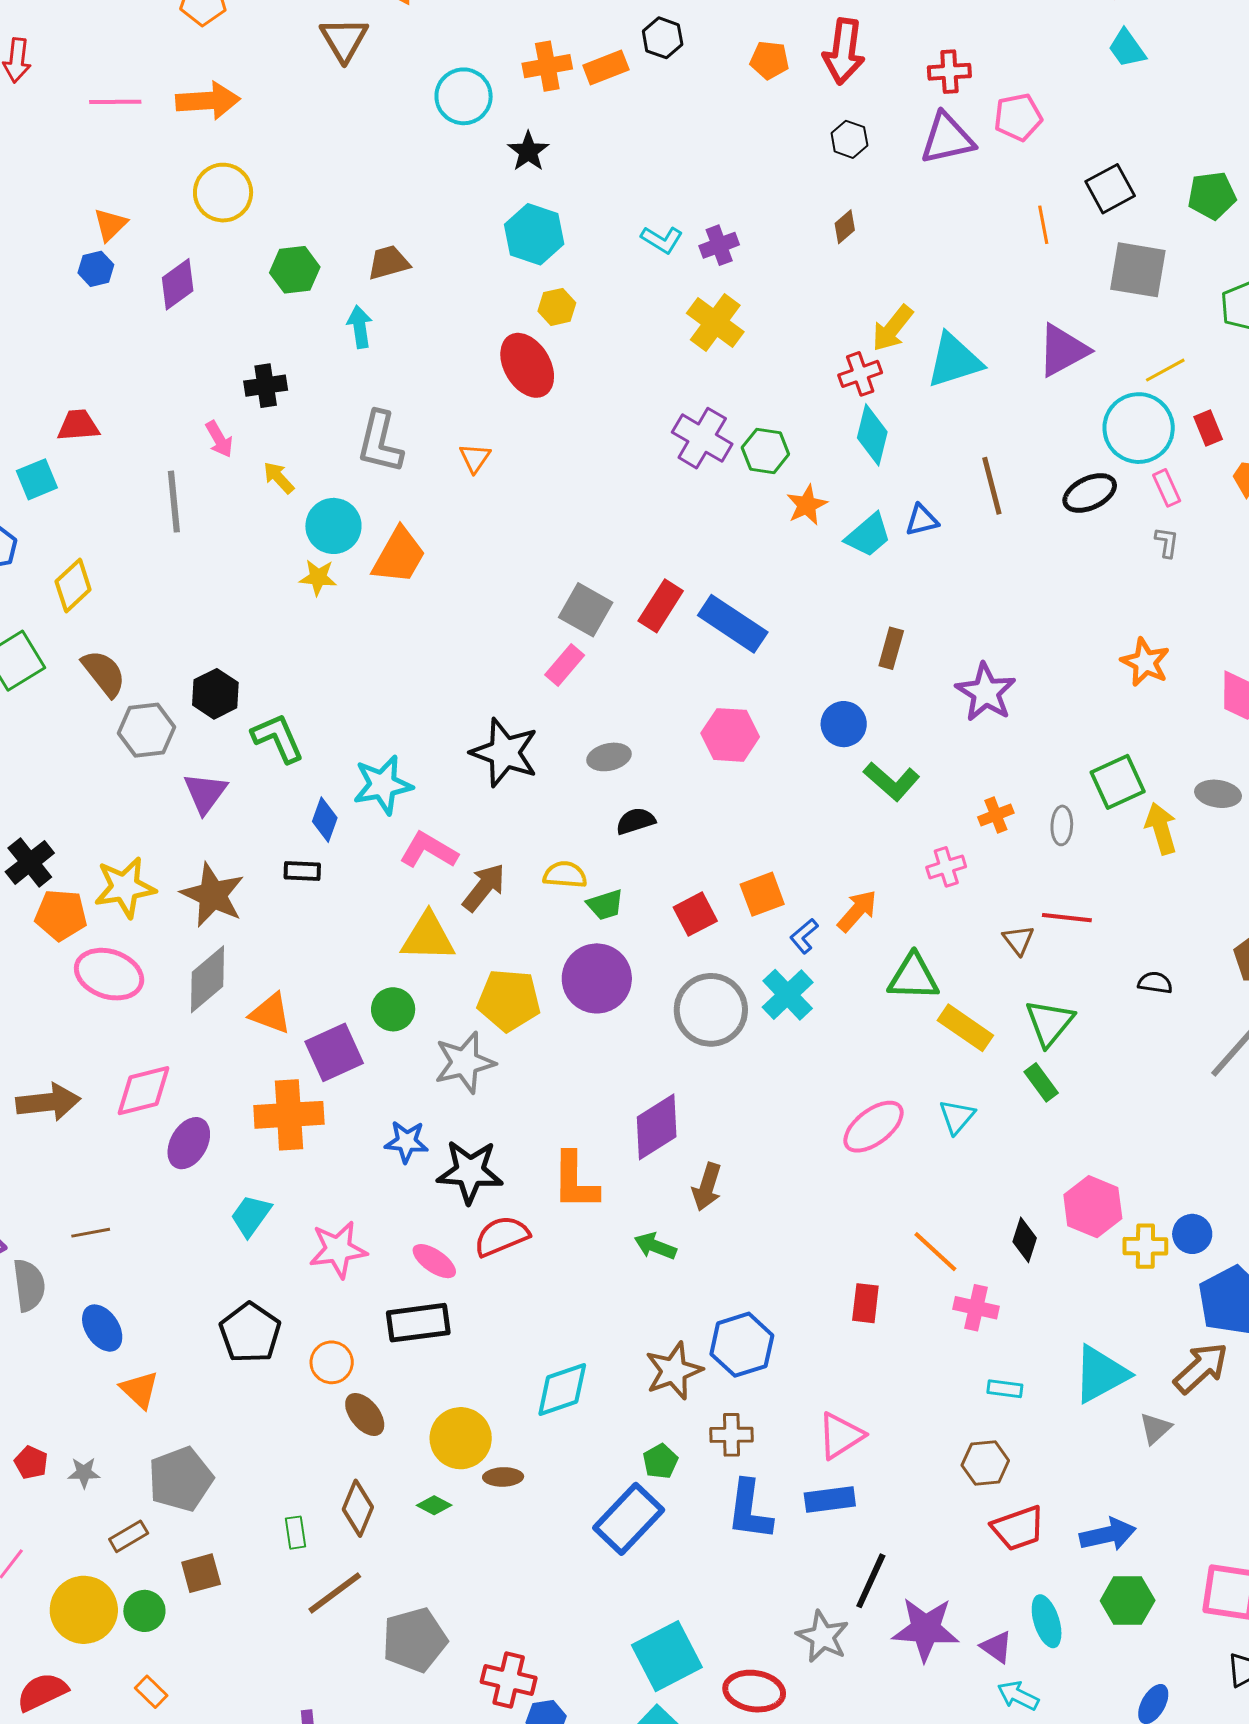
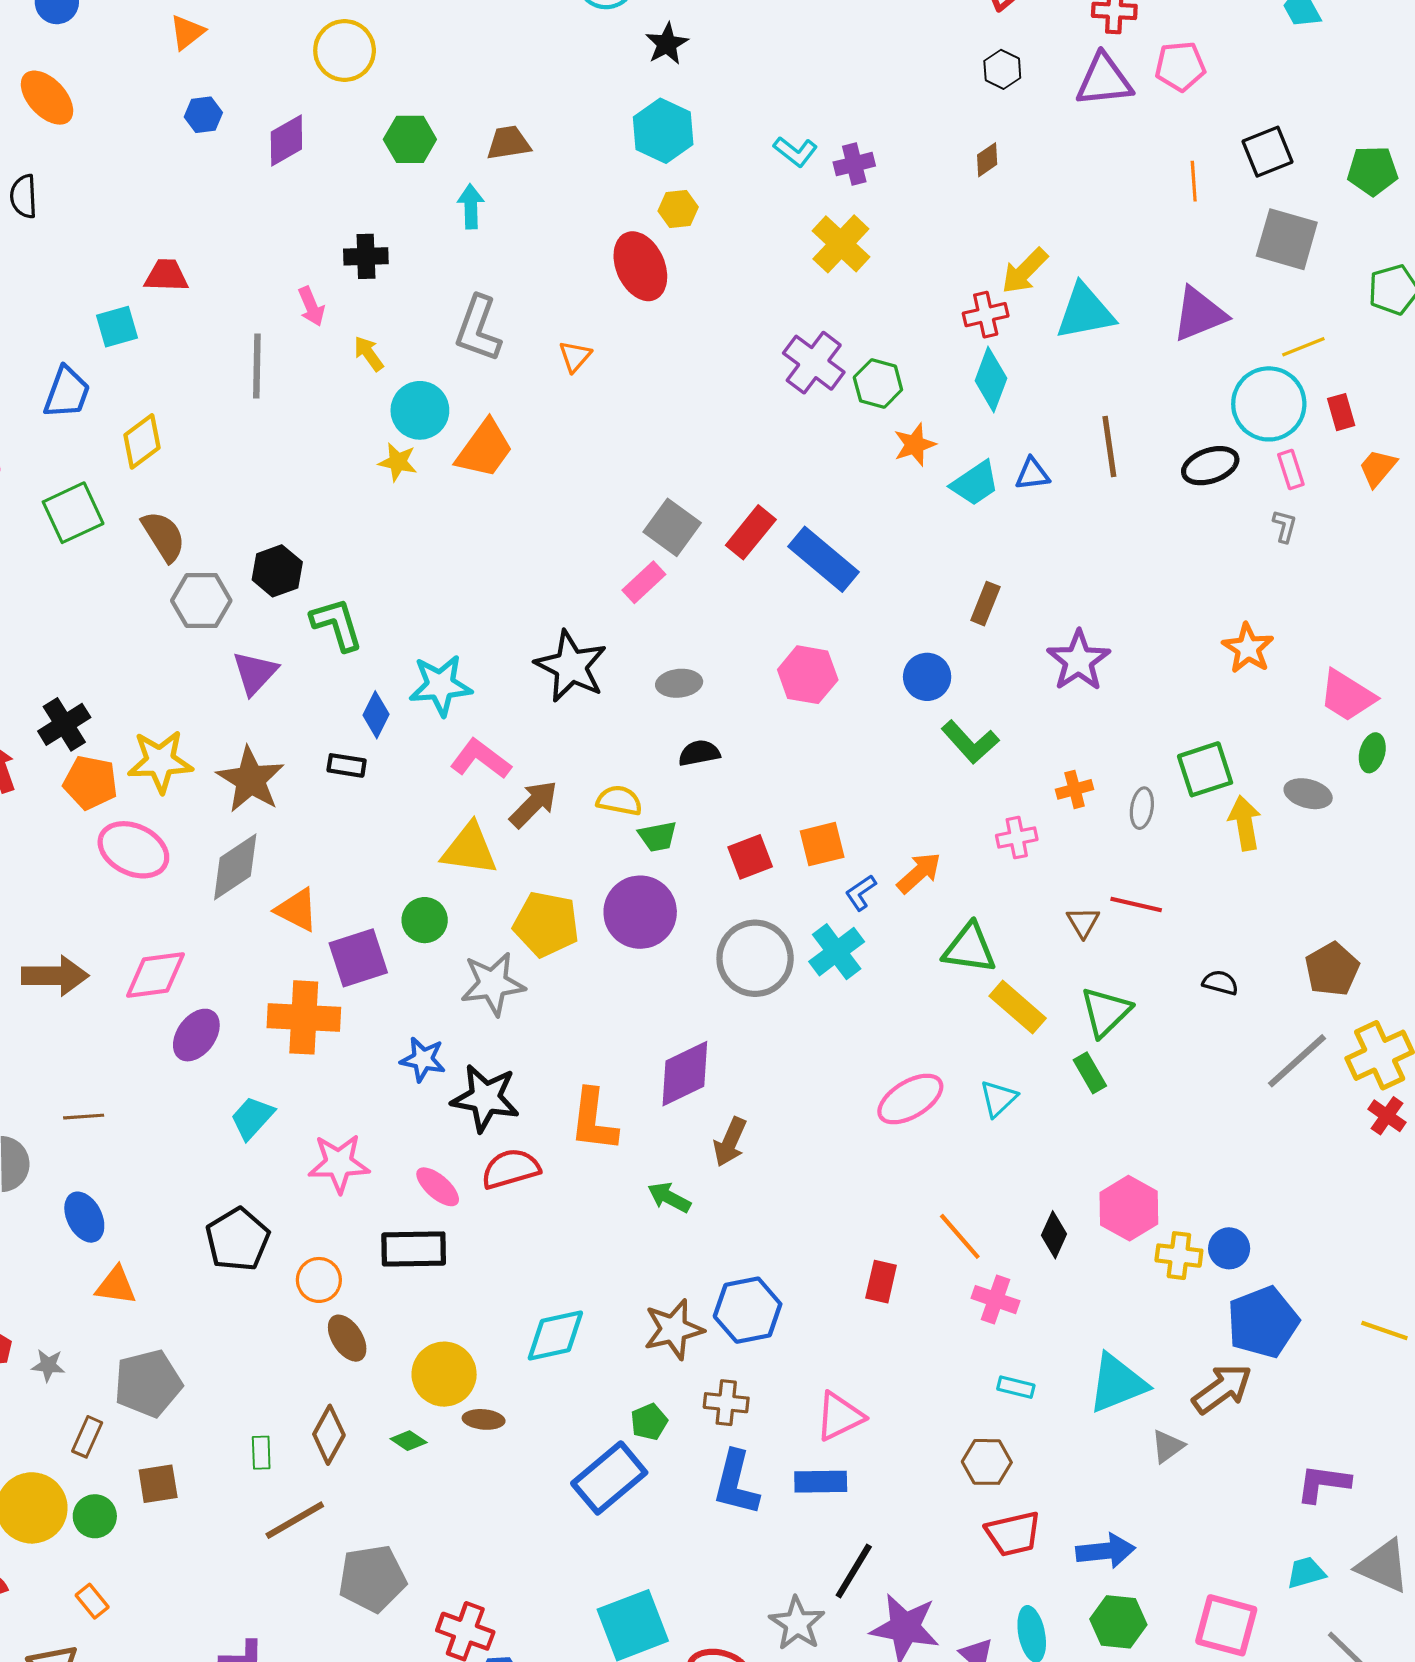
orange triangle: (110, 225) -> (187, 32), moved
orange triangle: (140, 1390) -> (116, 1286), turned -42
brown rectangle: (129, 1536) -> (87, 1437), turned -42

